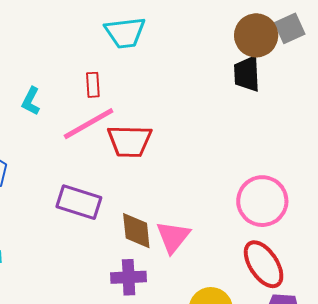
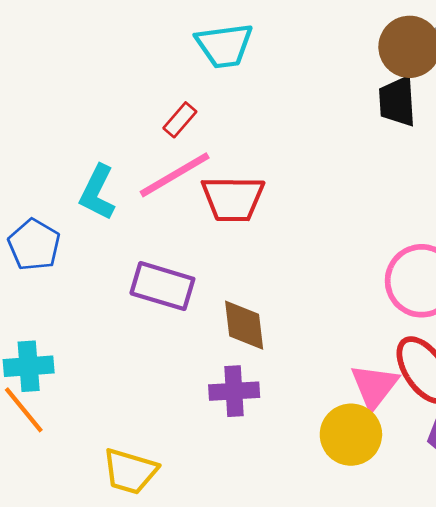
red rectangle: (93, 85) -> (180, 120), turned 45
cyan L-shape: (31, 101) -> (97, 193), moved, size x1.4
pink triangle: (173, 237) -> (374, 386), moved

